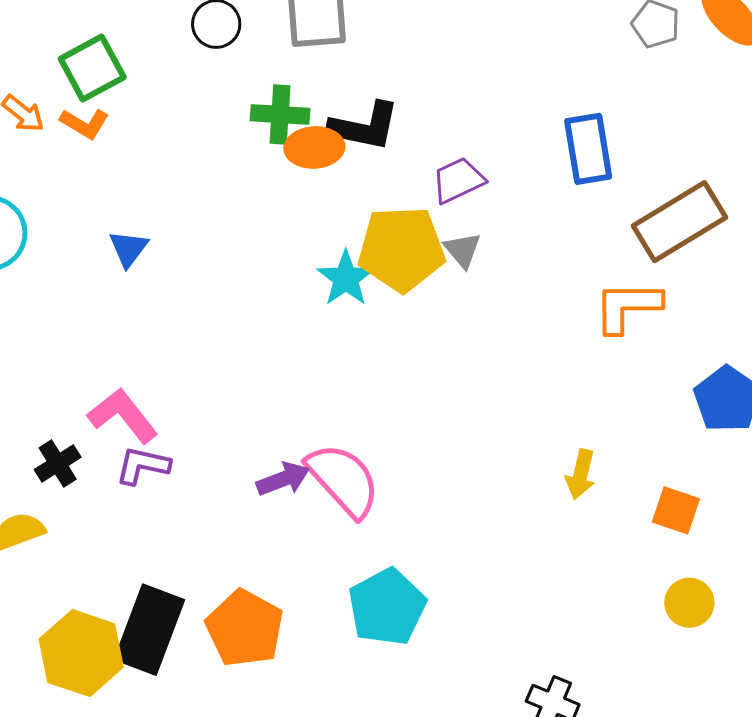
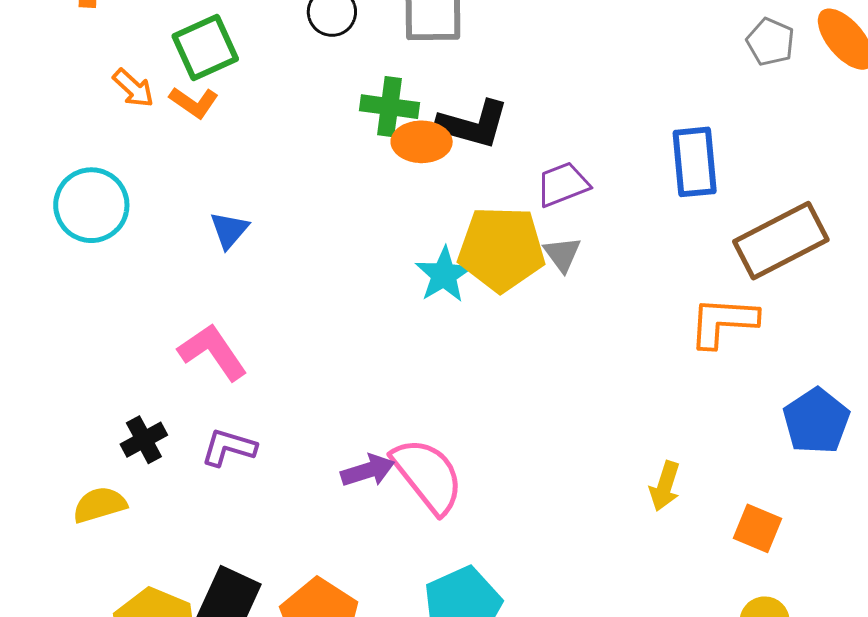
pink L-shape: (123, 416) -> (213, 352), moved

